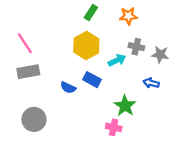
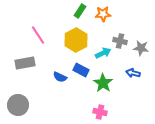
orange star: (128, 16) -> (103, 14), moved
pink line: (25, 43) -> (38, 35), moved
green star: (125, 106) -> (103, 83), moved
gray circle: (34, 119) -> (18, 105), moved

